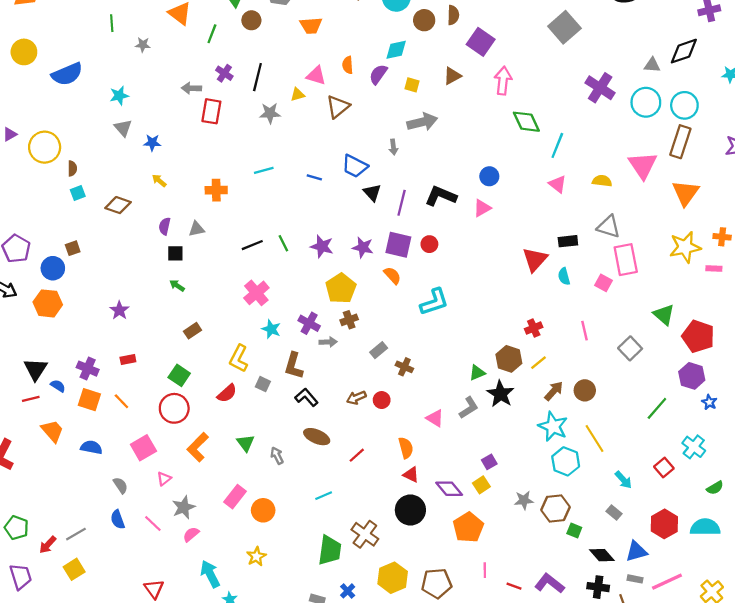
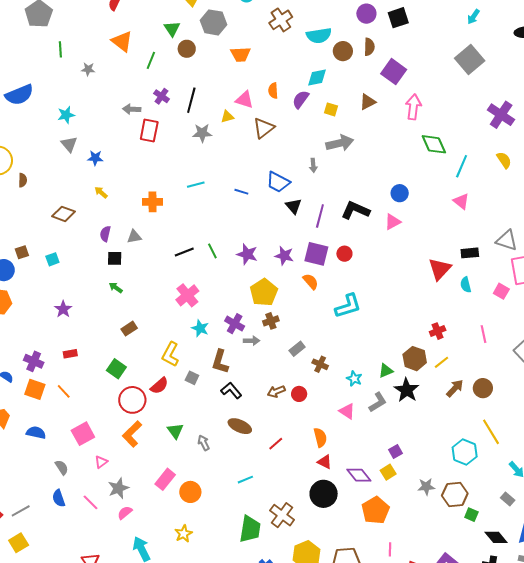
yellow semicircle: (602, 181) -> (504, 160), moved, turned 48
cyan square: (78, 193) -> (52, 259), moved
red circle: (174, 408) -> (132, 400), moved
cyan star: (553, 426) -> (354, 379), moved, size x0.6

